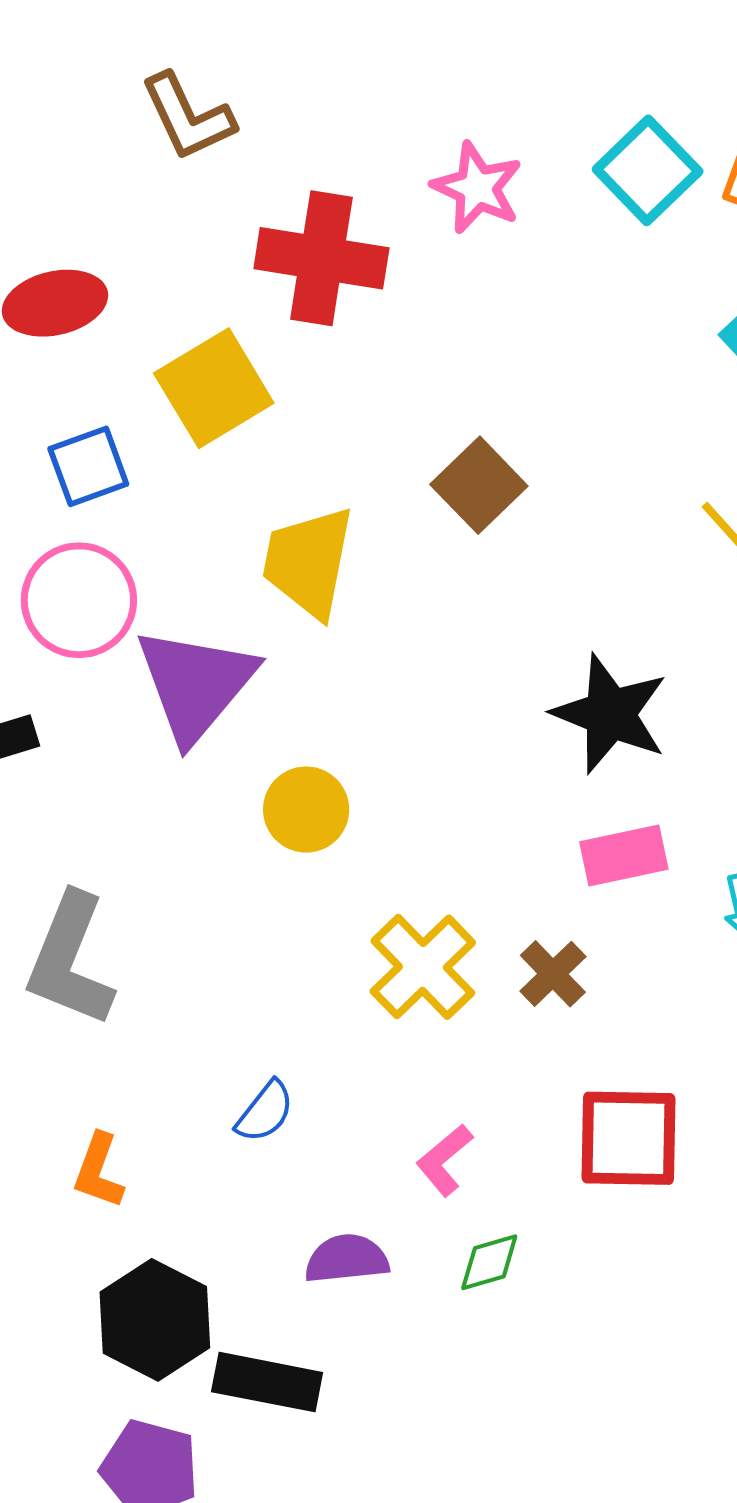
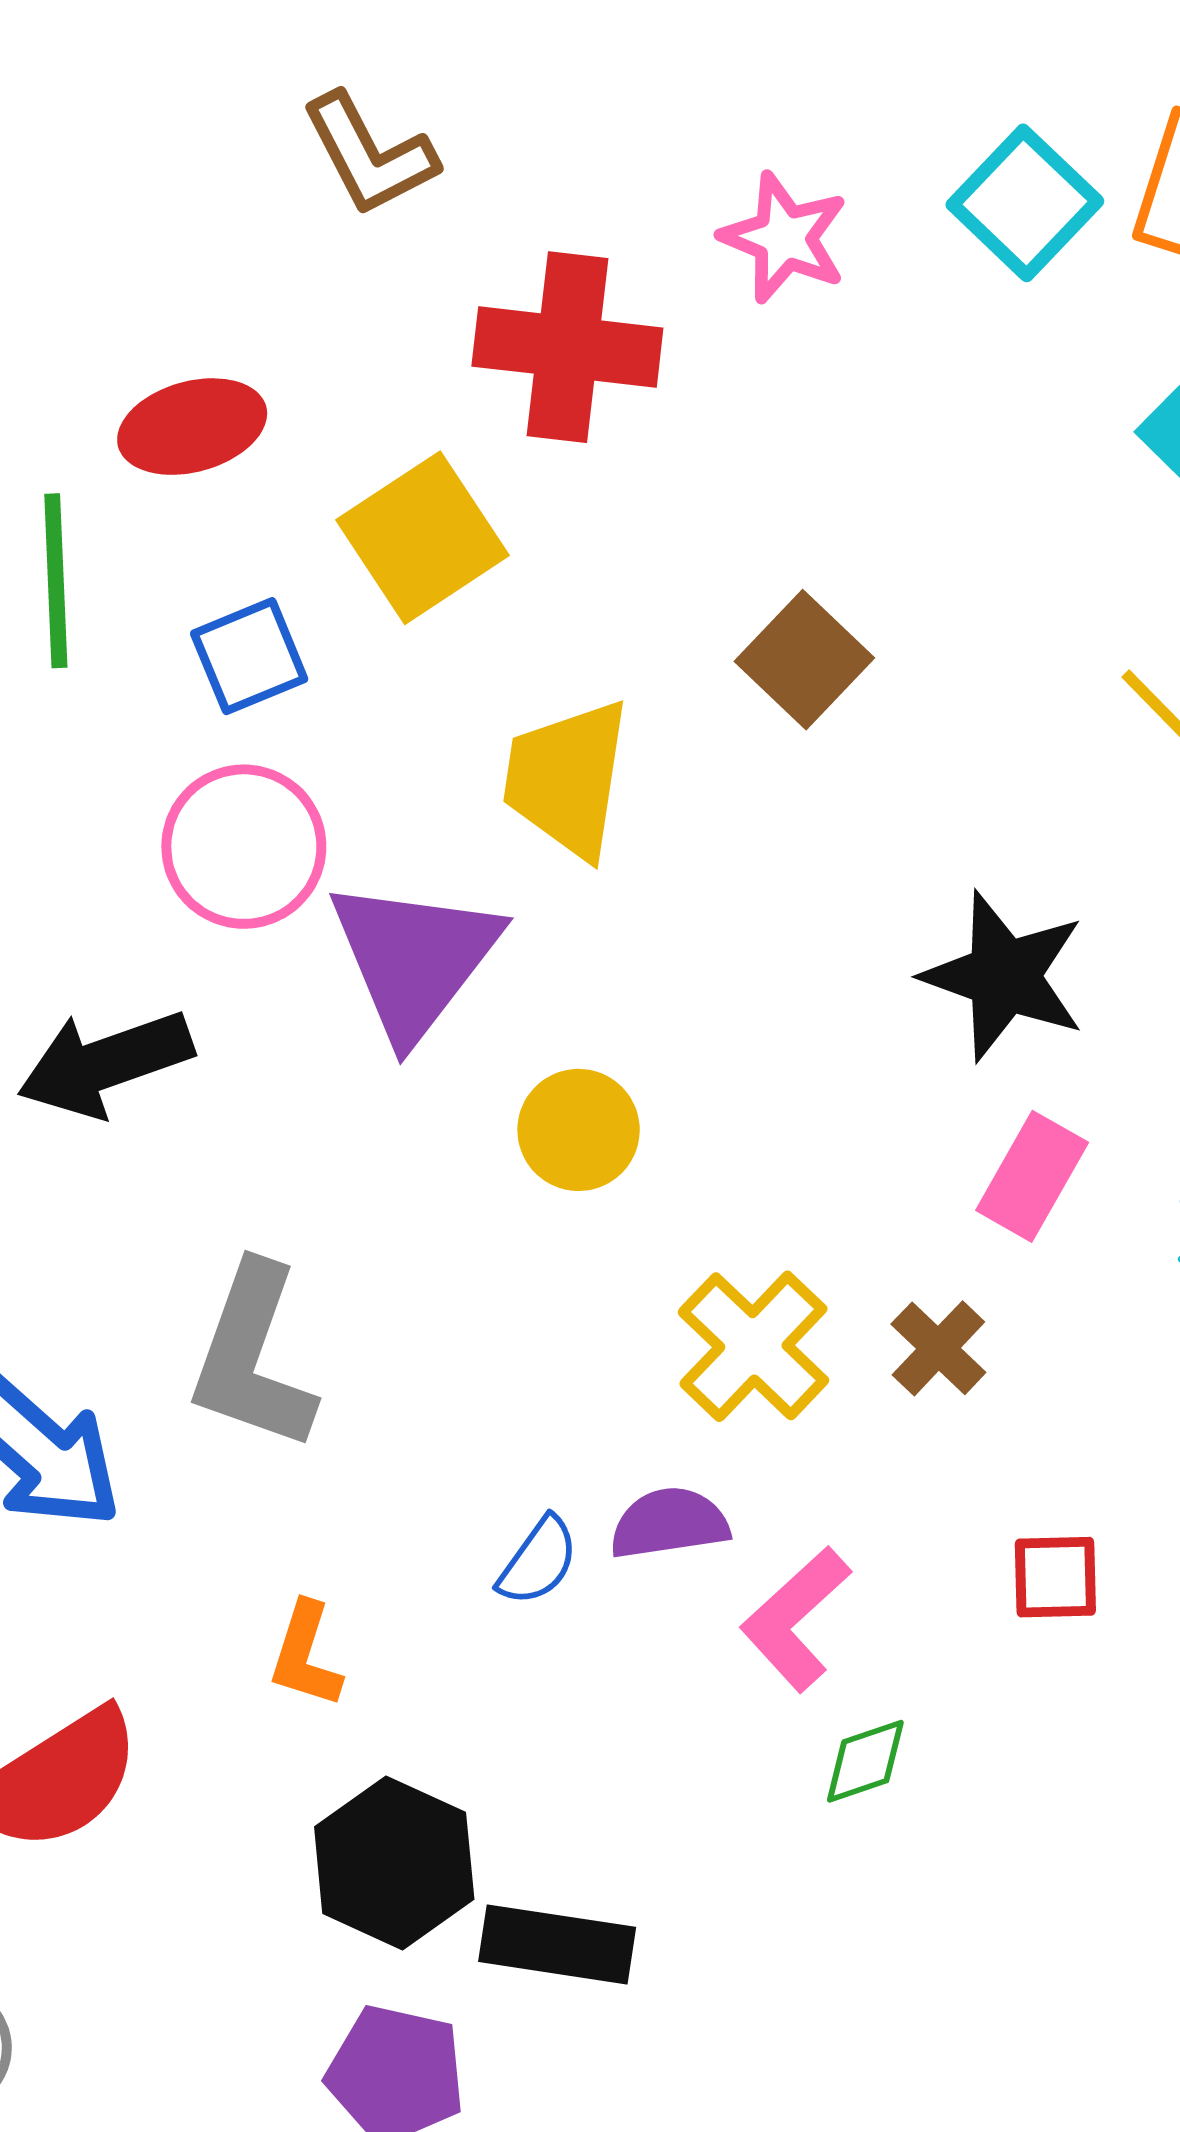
pink rectangle: (624, 856) -> (1032, 1176), turned -46
red square: (628, 1138) -> (1055, 1577), size x0.6
pink L-shape: (444, 1160) -> (796, 1619), size x1.4
purple semicircle: (347, 1259) -> (669, 1523), moved

